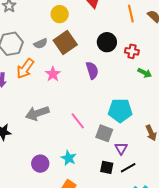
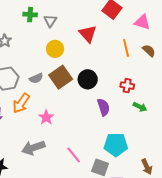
black circle: (107, 42) -> (88, 79), moved
purple semicircle: (92, 70) -> (104, 107), moved
pink star: (53, 74) -> (46, 117), moved

